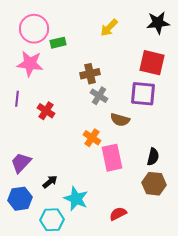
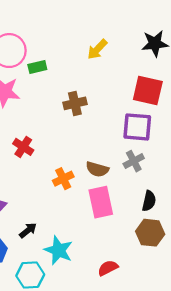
gray cross: (99, 96) -> (134, 161), moved, turned 30
brown semicircle: (120, 120) -> (97, 169), moved
orange cross: (92, 138) -> (63, 179), moved, turned 30

